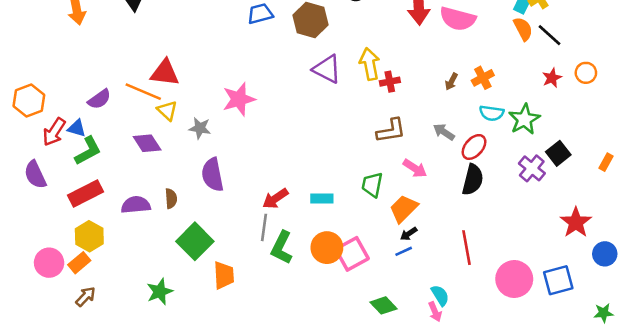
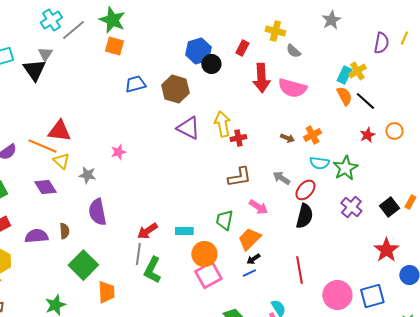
brown arrow: (451, 82) -> (287, 138), turned -96
pink star: (239, 99) -> (118, 152), size x0.6
black square: (558, 153) -> (389, 207), moved
orange circle: (327, 248) -> (204, 254), moved

